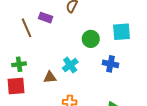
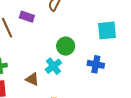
green circle: (91, 39) -> (66, 46), moved
brown triangle: (50, 77) -> (32, 79), turned 32

